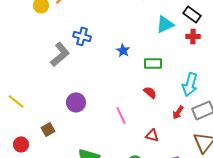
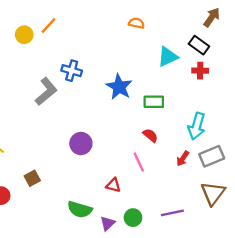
blue star: (123, 50) -> (119, 87), size x1.6
purple circle: (76, 102) -> (81, 144), moved
pink line: (121, 115) -> (139, 162), moved
red triangle: (152, 135) -> (113, 185), moved

